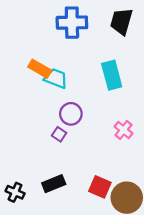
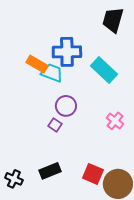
blue cross: (72, 23) -> (67, 52), moved
cyan rectangle: (112, 75) -> (104, 70), turned -32

